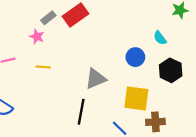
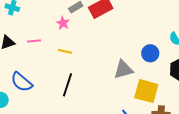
gray triangle: (96, 79) -> (123, 70), moved
black line: (81, 112) -> (68, 85), moved

